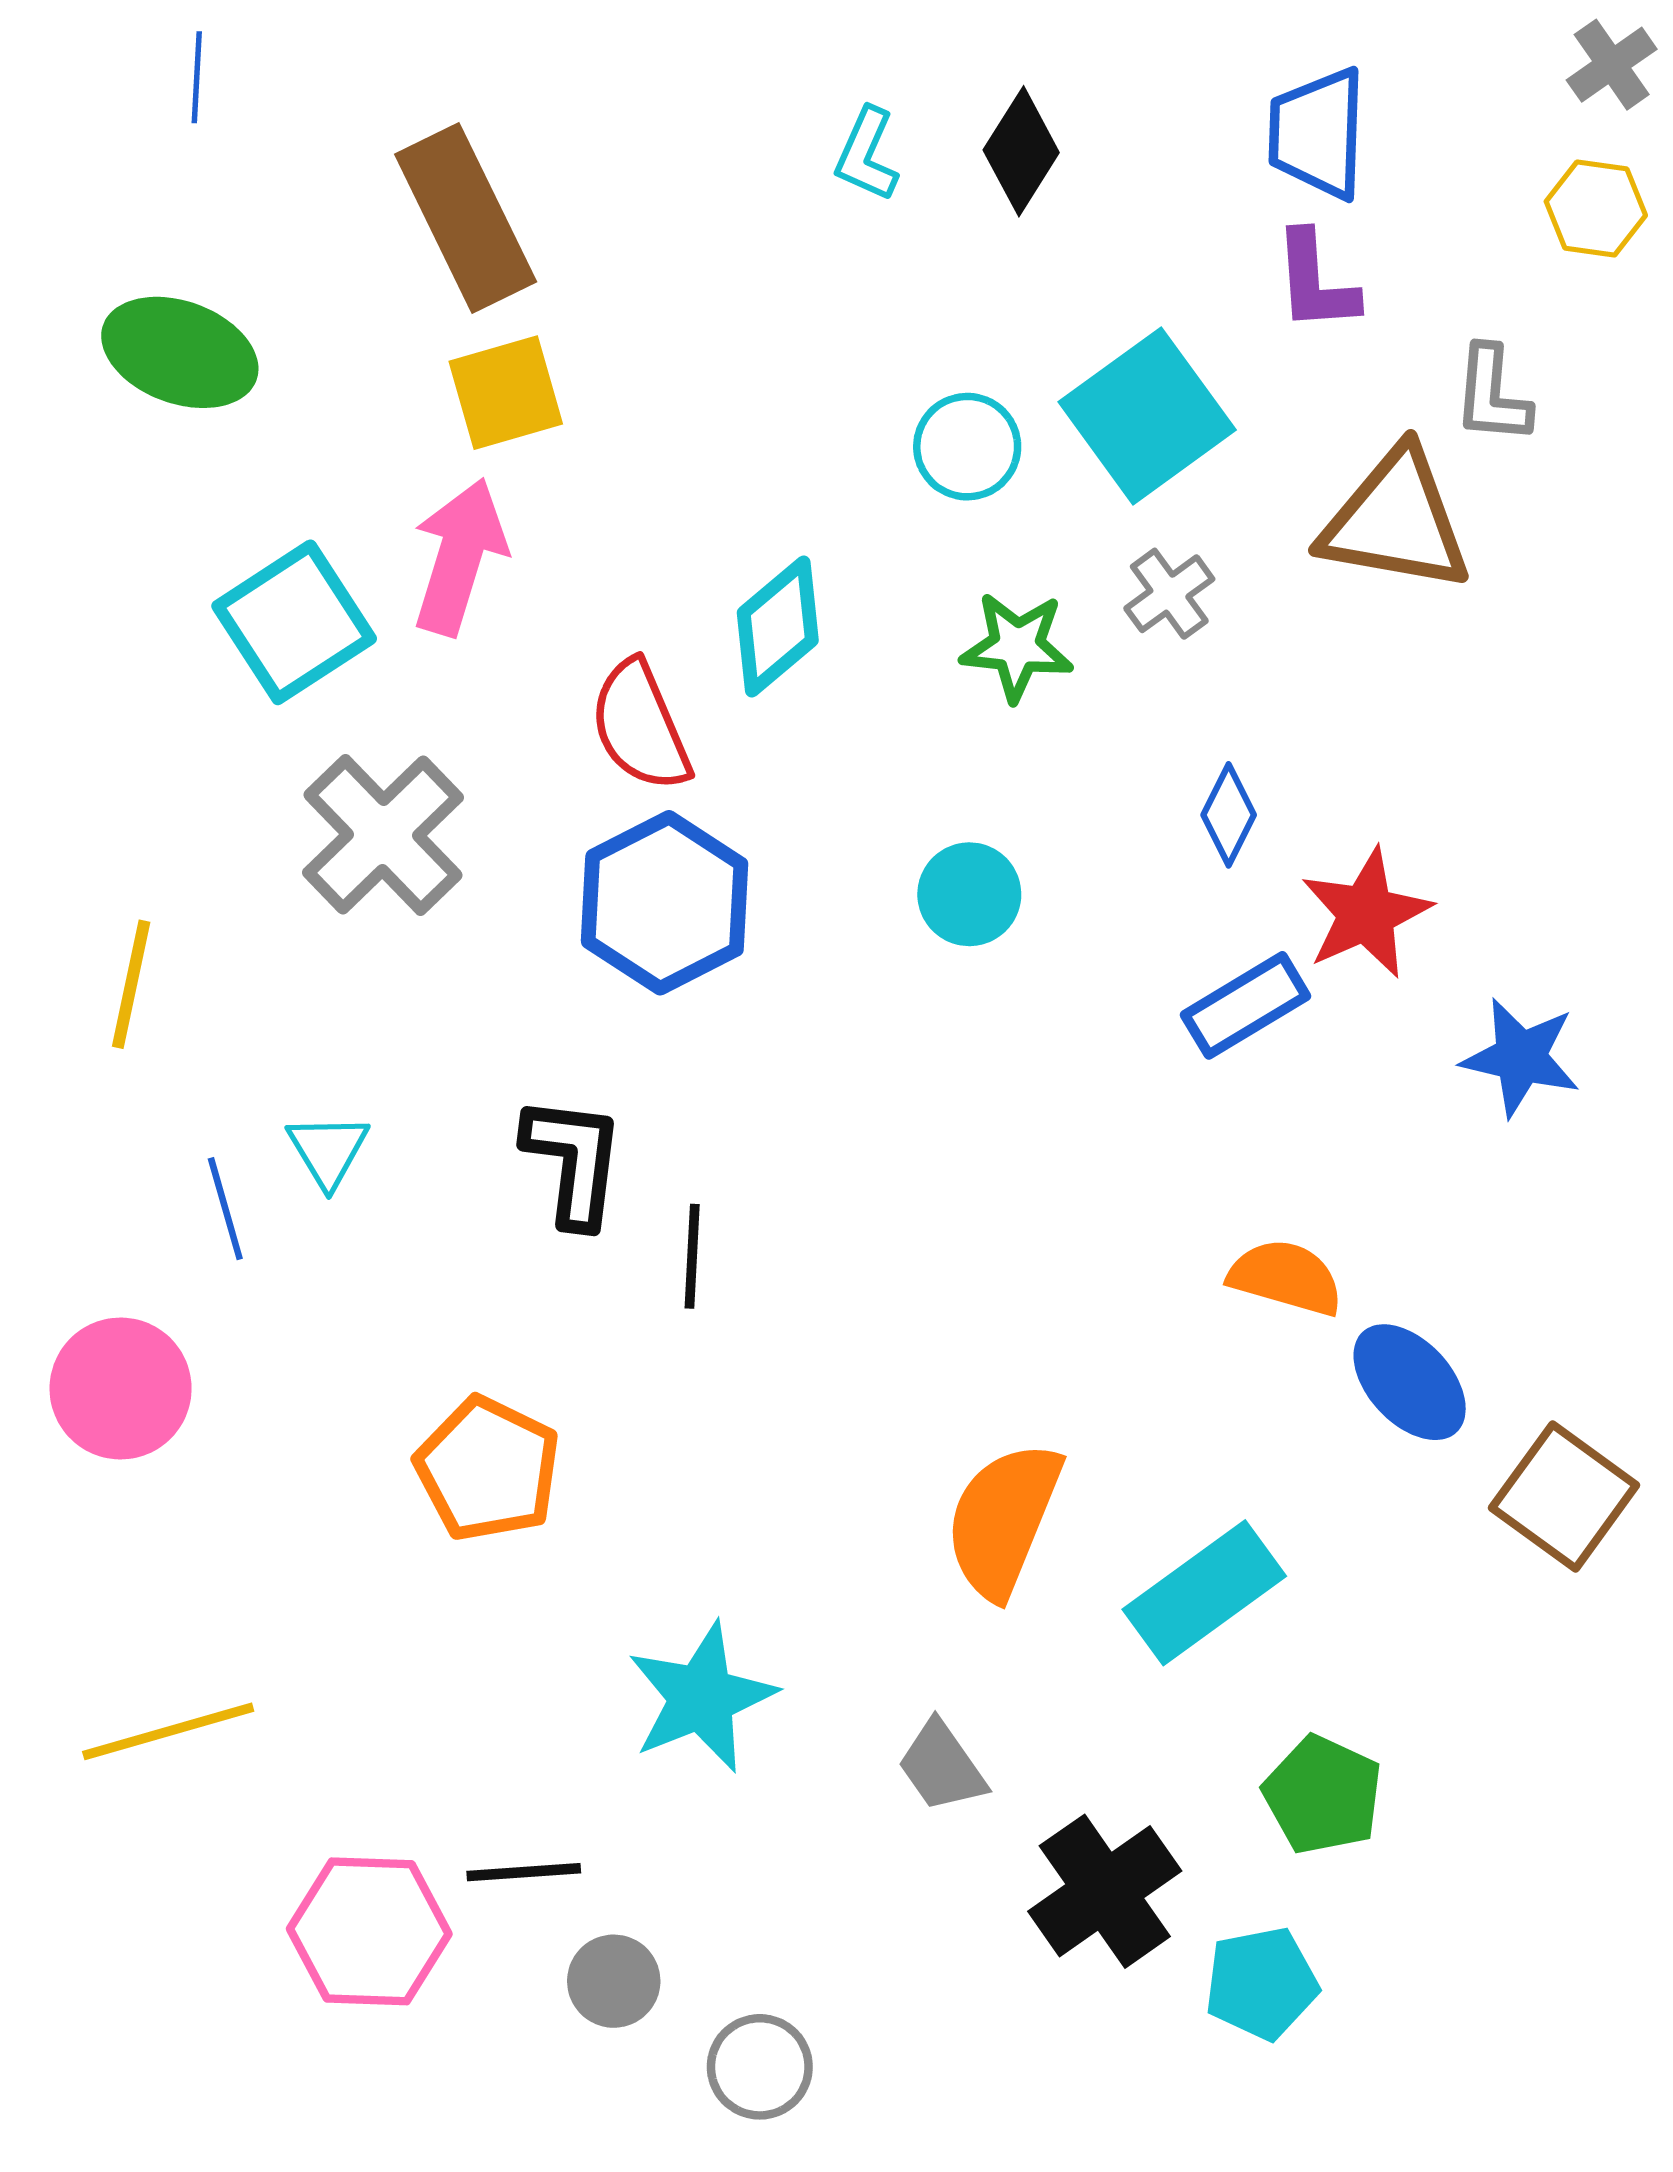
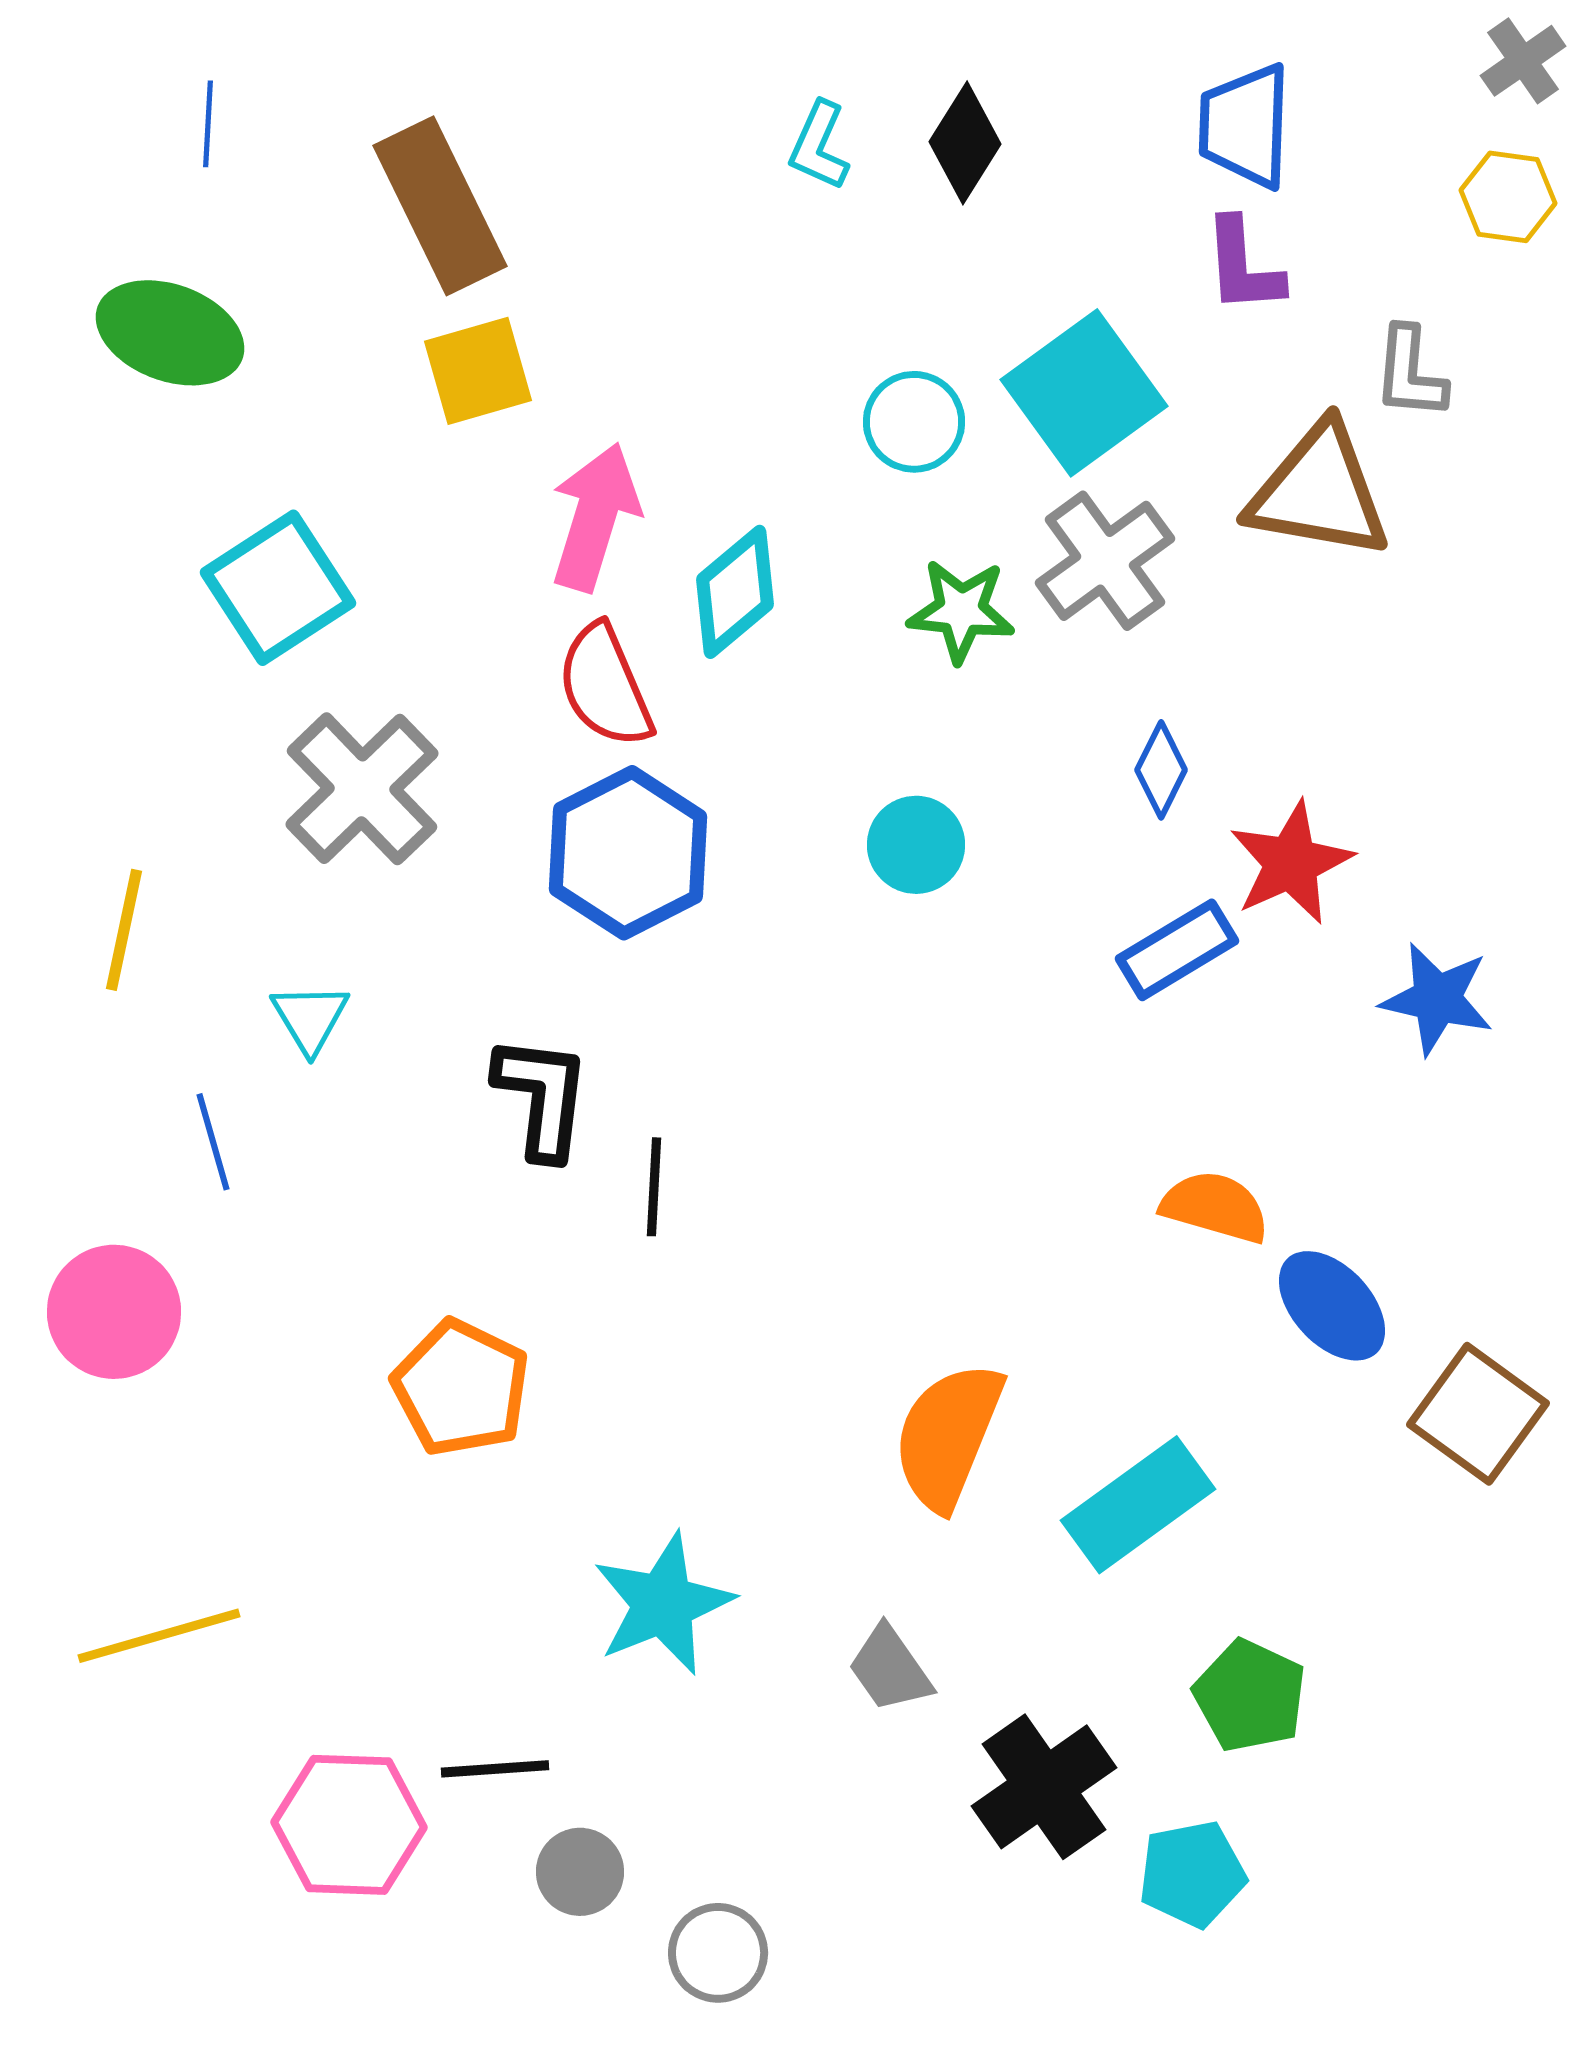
blue line: (197, 77) -> (208, 124), moved
pink arrow: (459, 557) -> (595, 517), moved
gray cross: (1169, 594) -> (1105, 561), size x1.6
cyan triangle: (328, 1150) -> (310, 1018), moved

